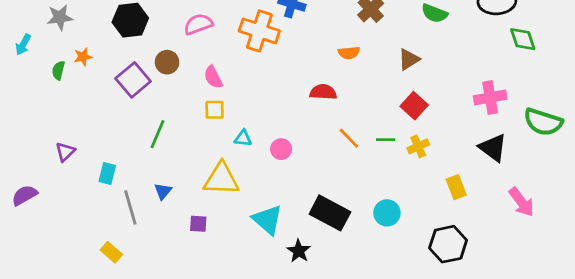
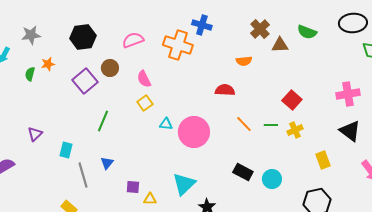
brown triangle: (409, 59) -> (280, 45), moved, turned 30
yellow square: (215, 110) -> (145, 103), turned -35
pink circle: (281, 149) -> (194, 132), size x2.0
yellow triangle: (221, 179) -> (150, 199), moved, size x0.5
black rectangle: (330, 213) -> (243, 172), moved, size x0.7
cyan triangle: (267, 220) -> (184, 184), turned 35

